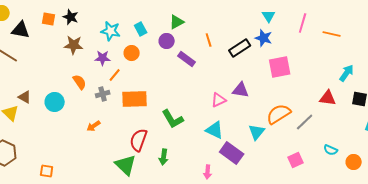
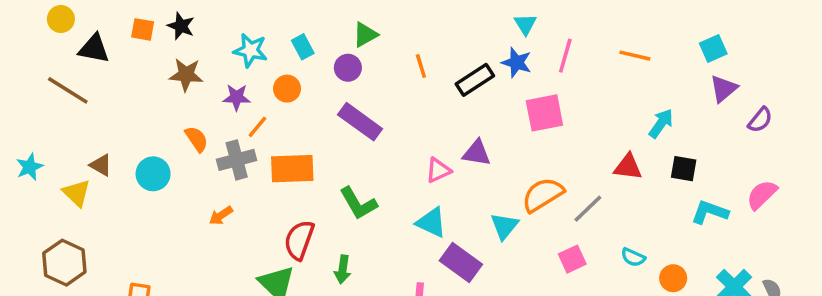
pink line: (303, 23) -> (565, 56), moved
purple rectangle: (187, 59) -> (360, 122), moved, size x1.4
gray cross: (103, 94) -> (237, 160), size x1.5
pink square: (296, 160) -> (572, 259), moved

